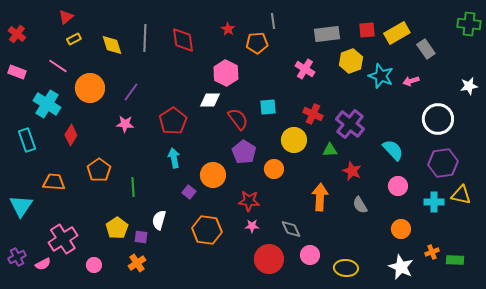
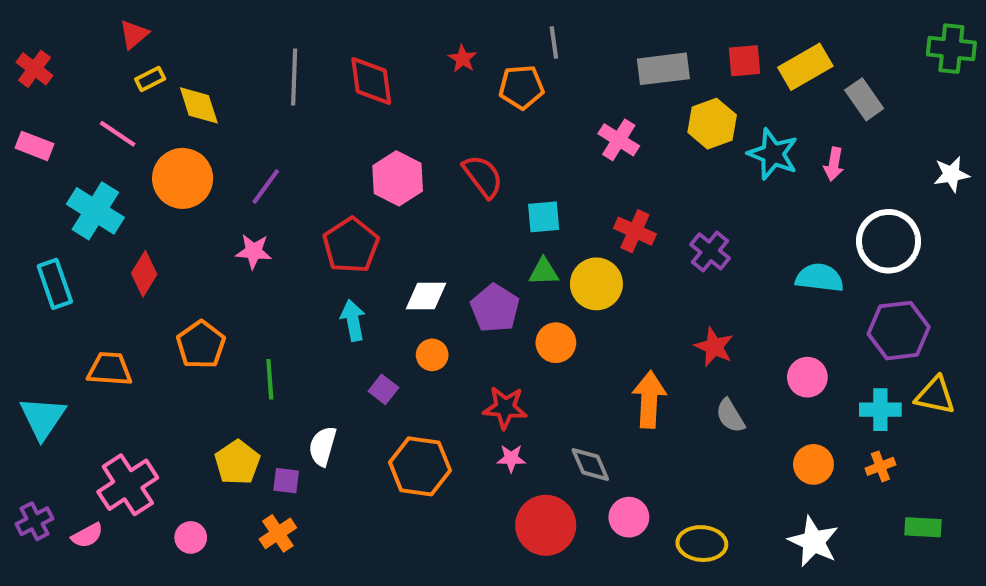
yellow diamond: (112, 45) -> (199, 105), moved
pink hexagon: (226, 73) -> (398, 178), moved
pink arrow: (411, 81) -> (834, 164), turned -63
white diamond: (210, 100) -> (426, 296), moved
red semicircle: (238, 119) -> (483, 176), moved
purple cross: (350, 124) -> (710, 251), size x0.7
green triangle: (330, 150) -> (544, 272), moved
cyan semicircle: (393, 150) -> (820, 278), moved, turned -40
orange circle: (213, 175) -> (432, 355), size x0.6
orange cross: (432, 252) -> (880, 466), moved

